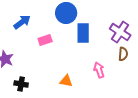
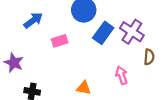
purple cross: (120, 32) -> (132, 32), moved
blue rectangle: (83, 33) -> (103, 33), turned 36

